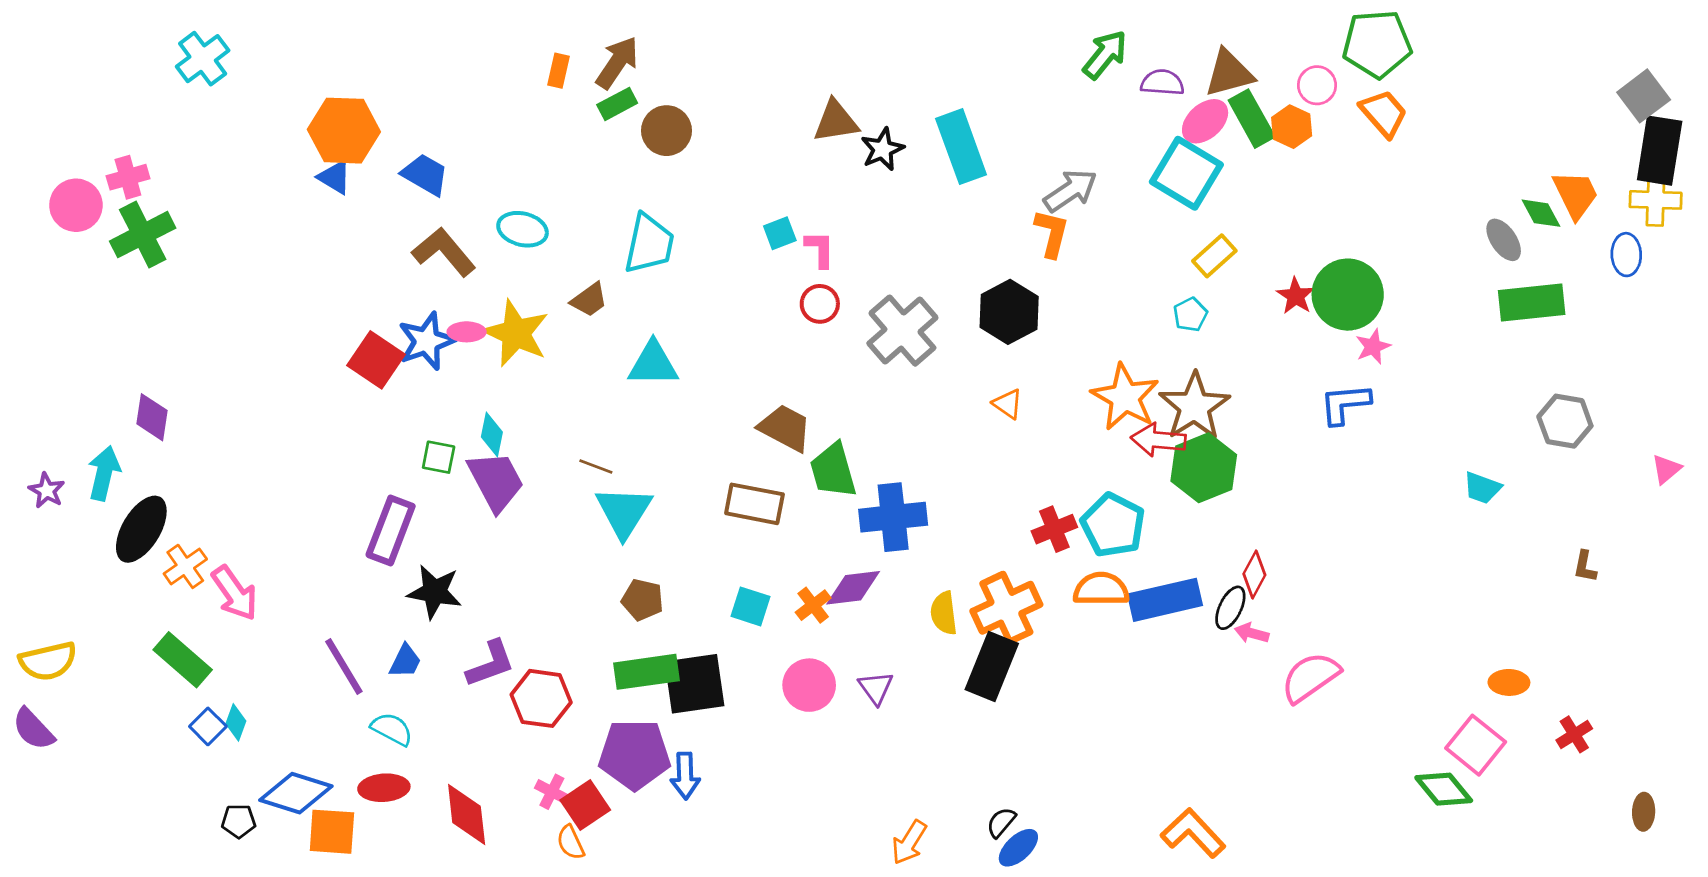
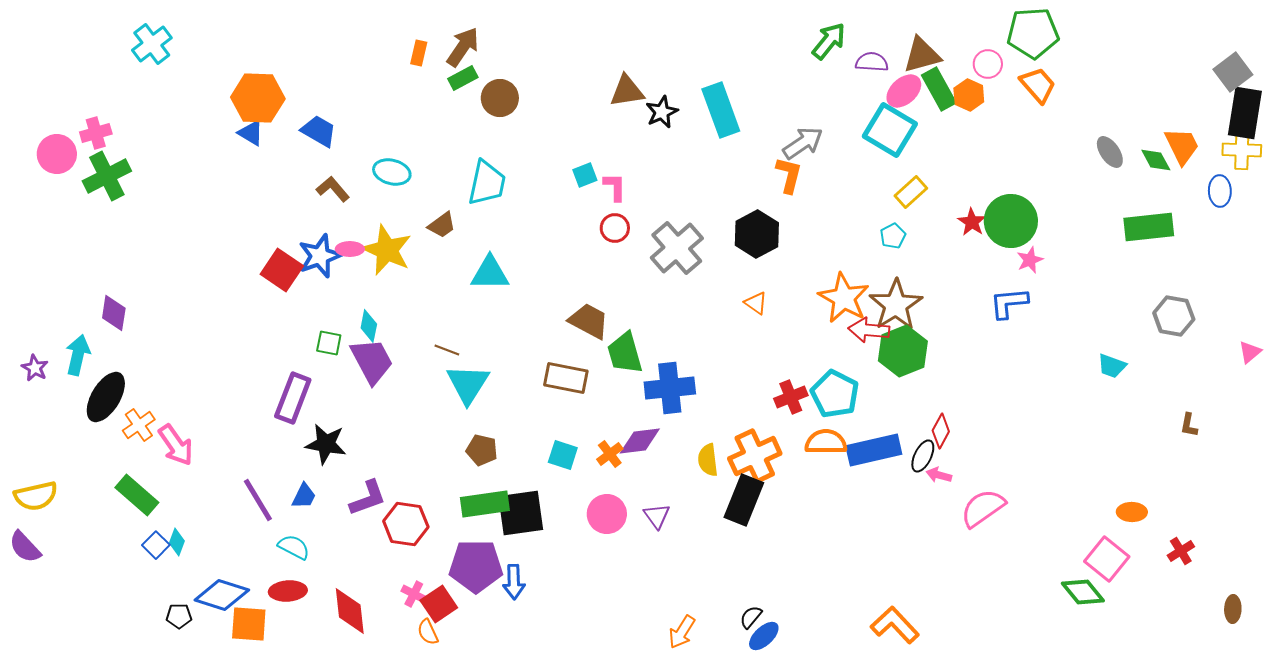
gray ellipse: (1504, 240) -> (1110, 152), moved
brown L-shape: (444, 252) -> (333, 189), size x0.7

